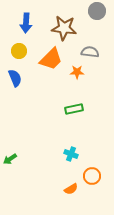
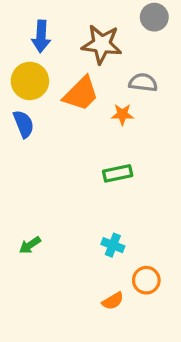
yellow circle: (19, 51) -> (30, 81), size x1.5
green arrow: (10, 159) -> (30, 245), moved

